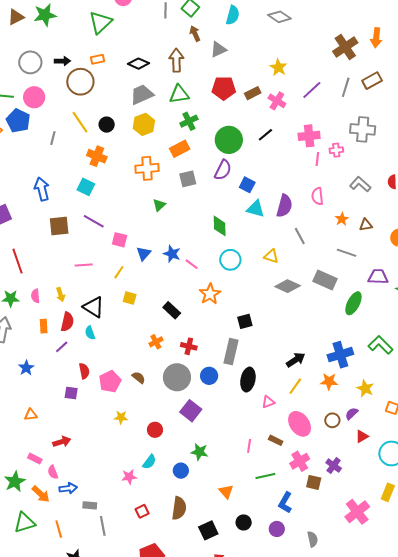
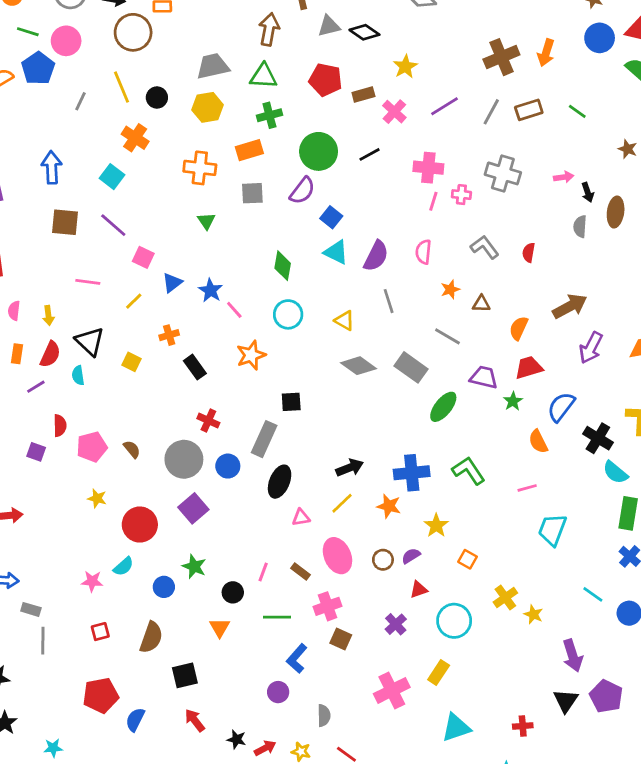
black diamond: (138, 64) -> (364, 32), moved
green triangle: (159, 205) -> (206, 221), turned -32
yellow square: (130, 298) -> (131, 362), moved
orange cross: (156, 342) -> (169, 335), moved
red circle: (155, 430) -> (140, 525), size x1.6
purple cross: (334, 466) -> (396, 624), moved
black circle: (244, 522) -> (233, 592), moved

